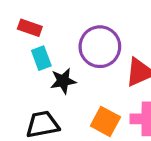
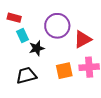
orange square: (105, 121) -> (64, 71), turned -36

